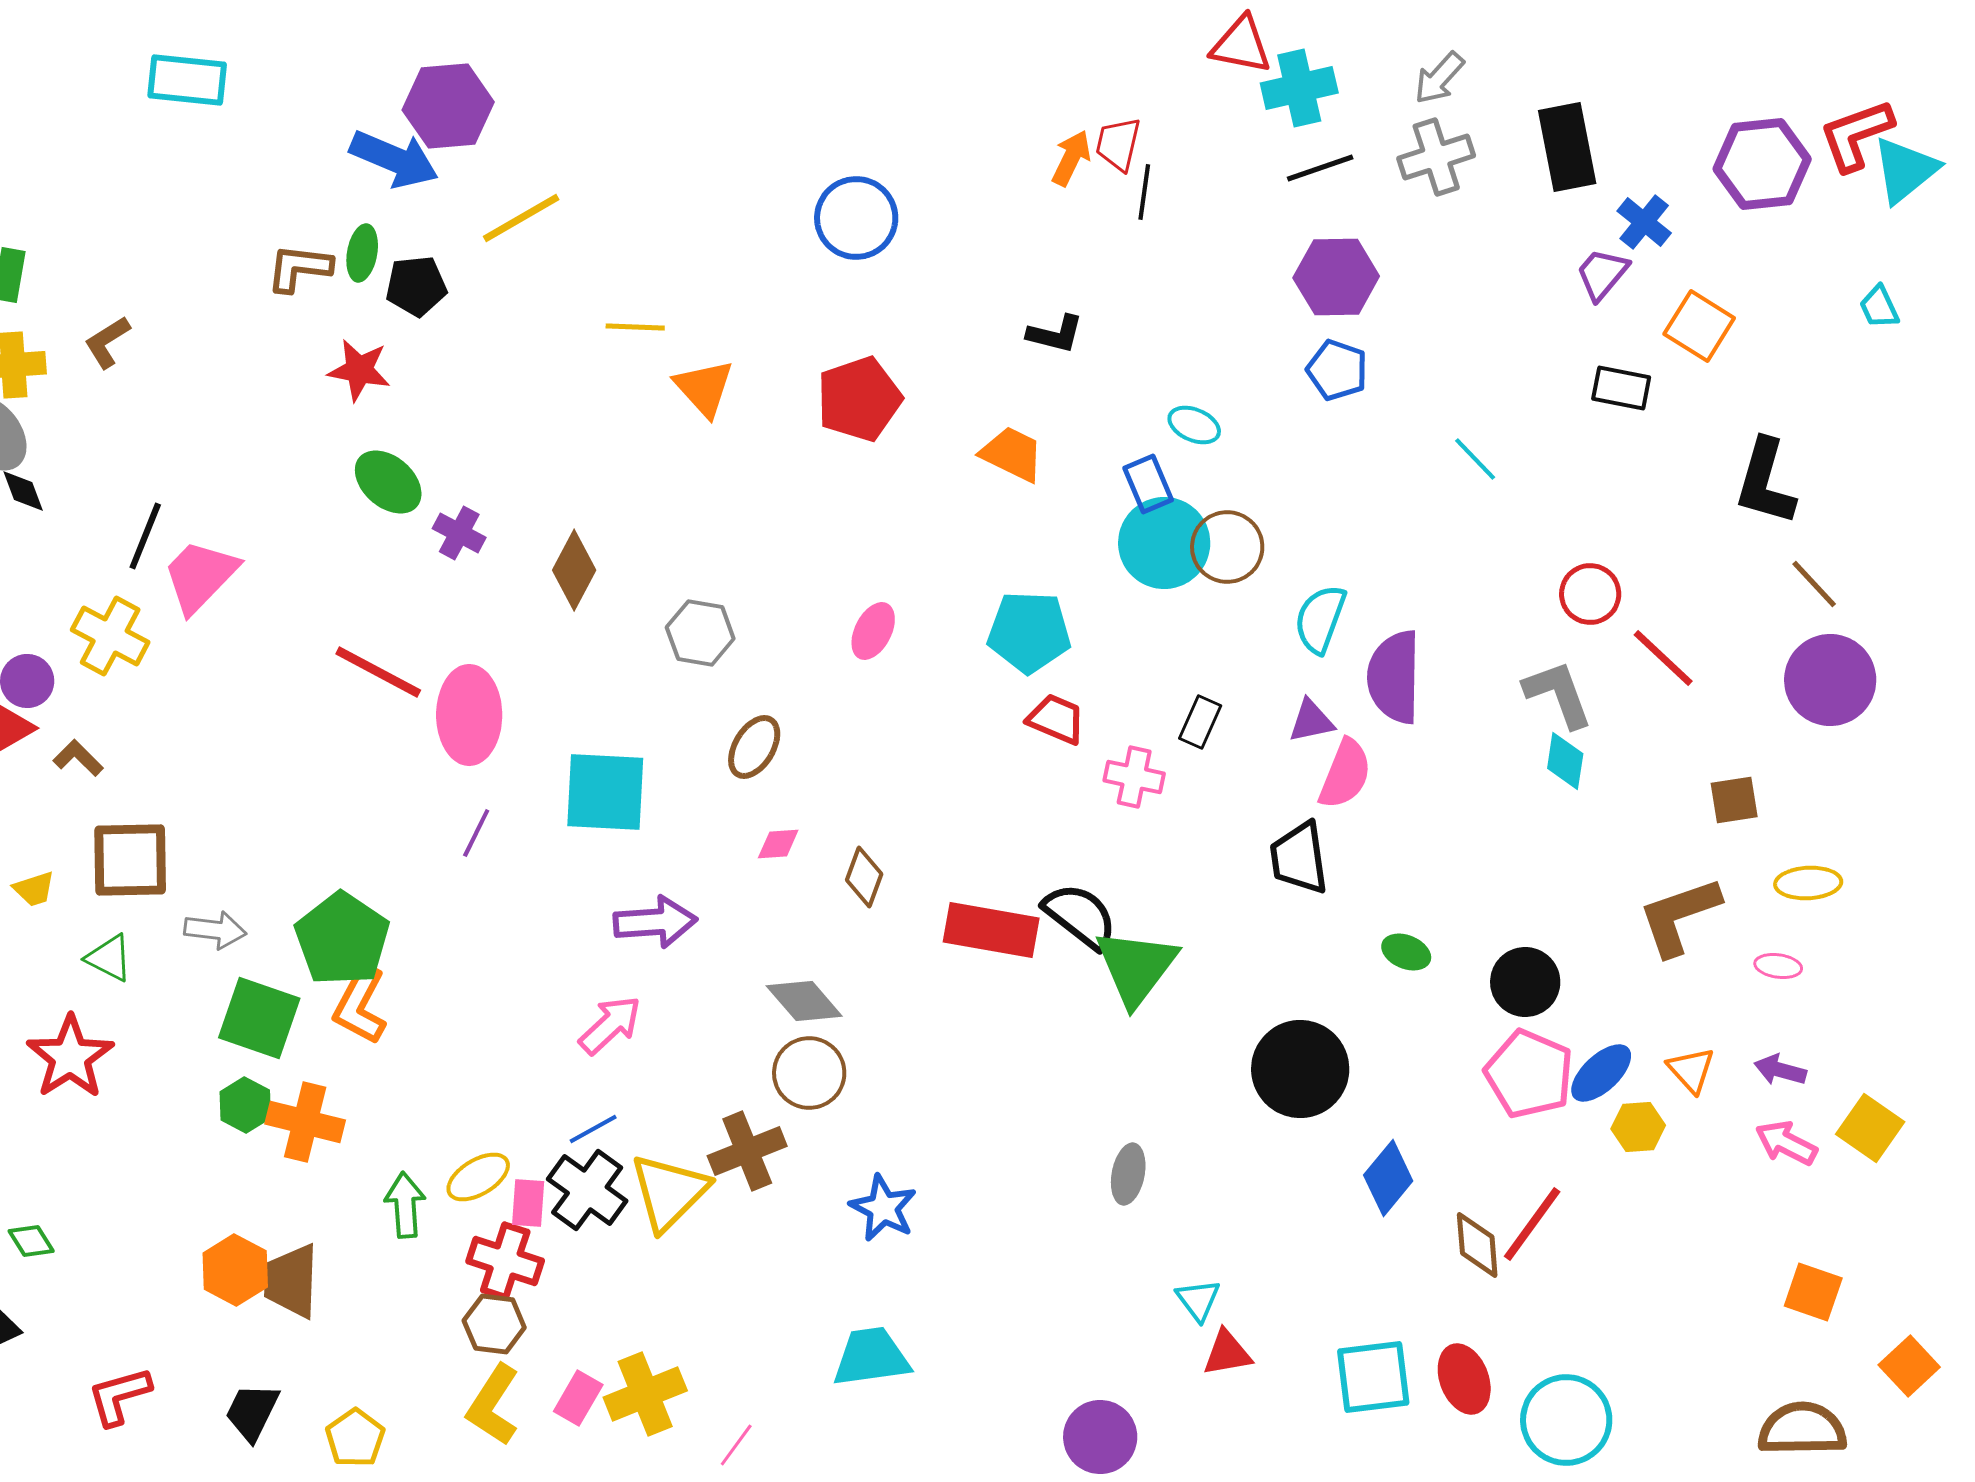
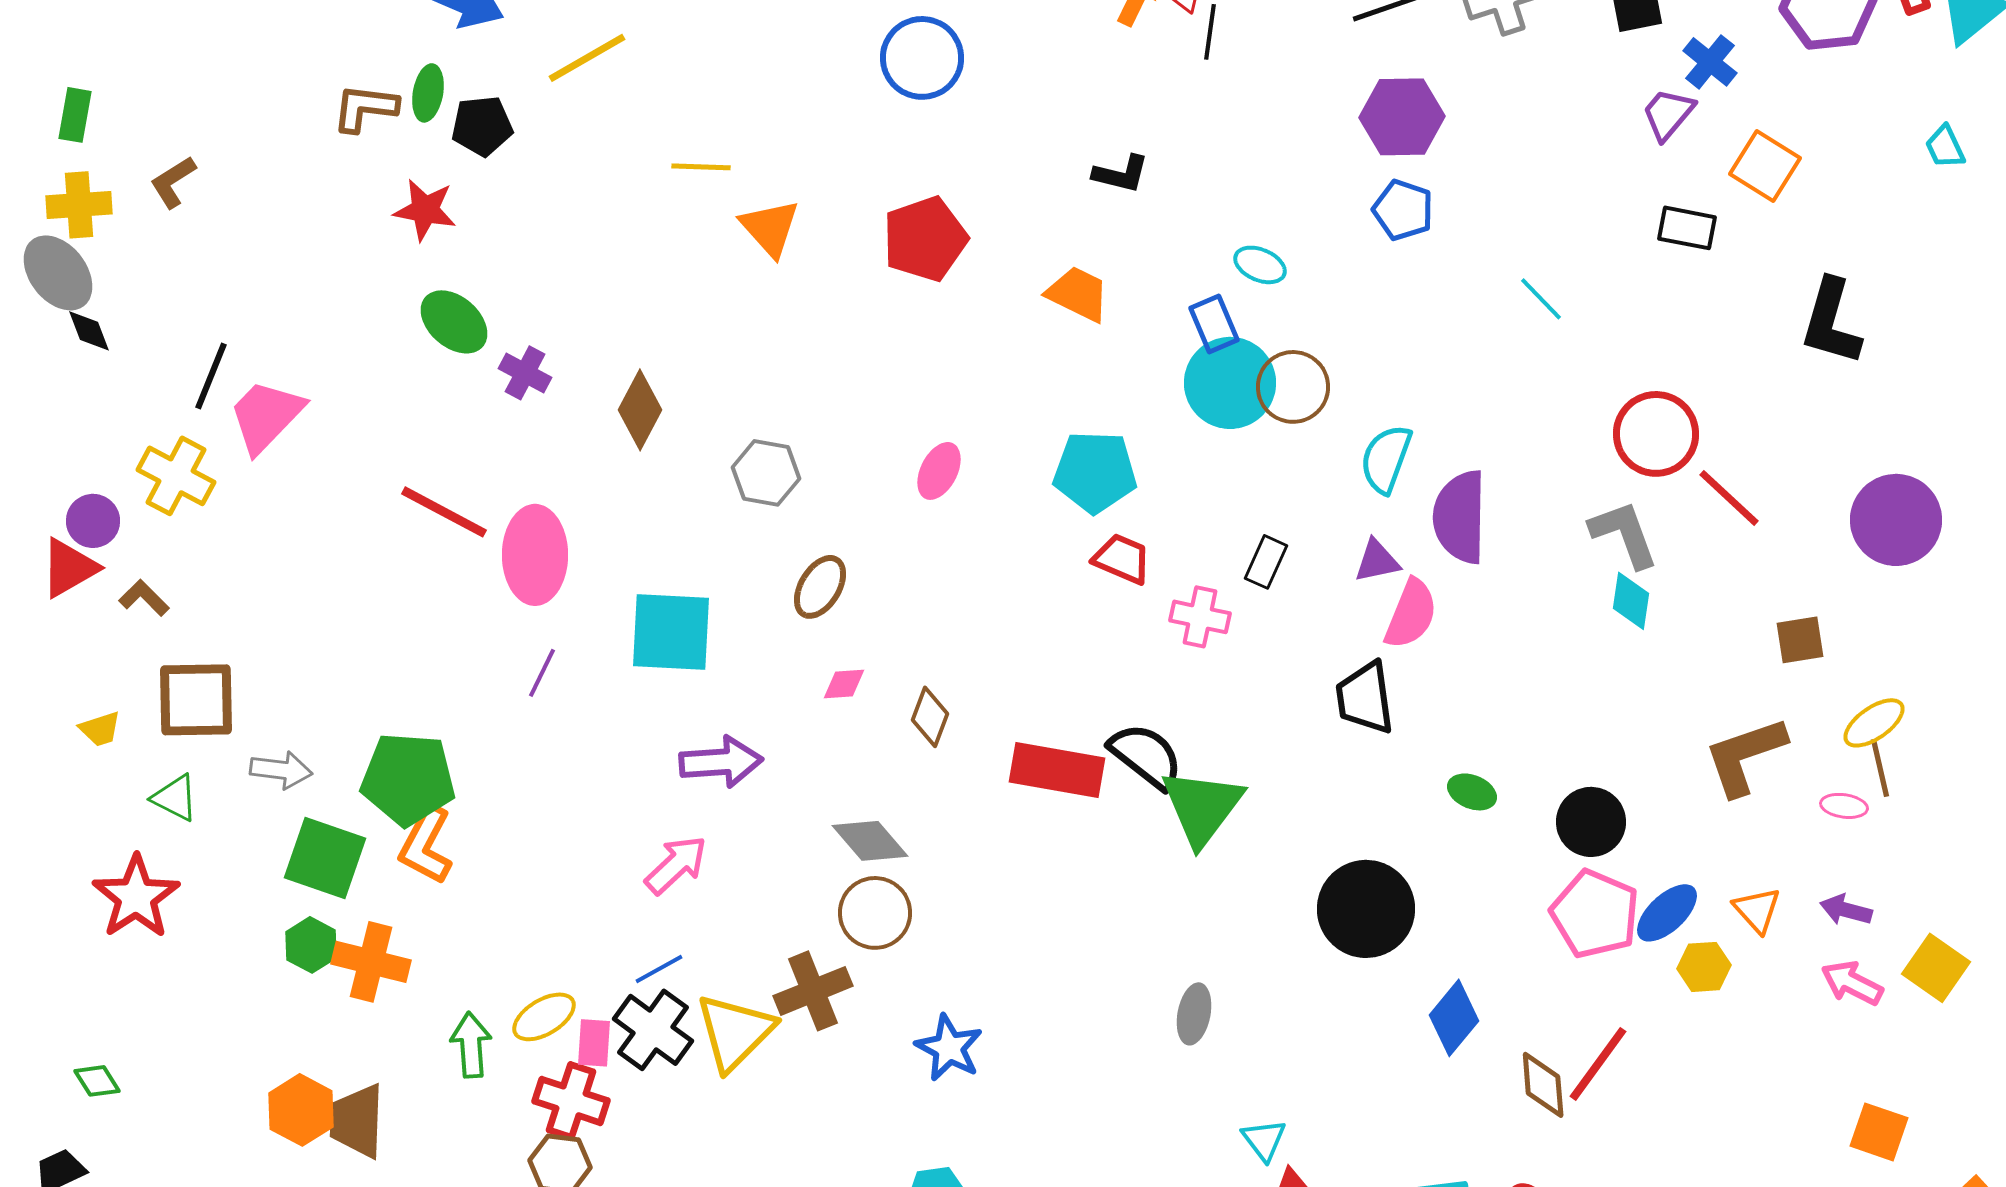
brown line: (1814, 584) -> (1880, 768), moved, turned 30
red circle: (1590, 594) -> (1656, 434), size x1.4
yellow ellipse: (1808, 883) -> (1874, 723), turned -32
green pentagon: (342, 939) -> (408, 779), turned -30

